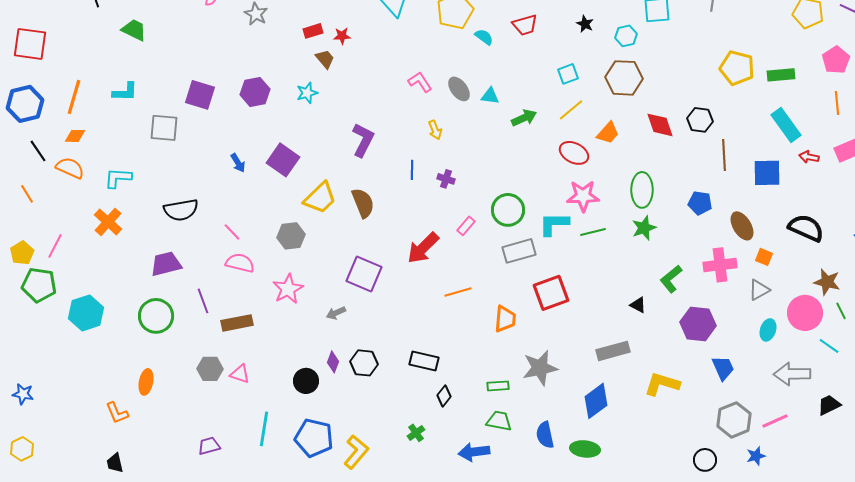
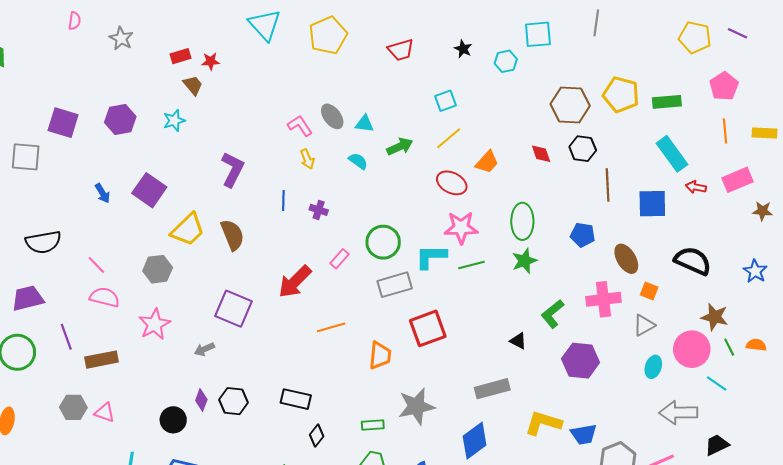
cyan semicircle: (484, 37) -> (358, 161), moved
brown hexagon: (624, 78) -> (570, 105), moved
pink L-shape: (420, 82) -> (300, 126), moved
red diamond: (660, 125) -> (541, 154), size x0.7
blue trapezoid: (723, 368) -> (584, 434), moved, turned 104

